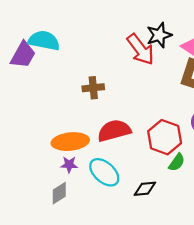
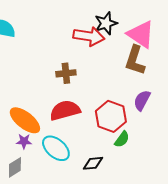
red arrow: (140, 49) -> (89, 36), turned -44
brown cross: (93, 88) -> (66, 73), moved
orange ellipse: (70, 142) -> (25, 120), turned 44

